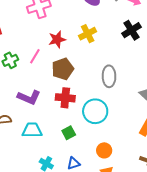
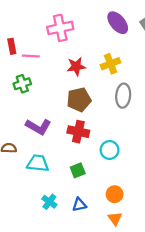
pink line: (35, 56) -> (31, 56), moved, turned 56
gray ellipse: (109, 76) -> (123, 96), moved
cyan circle: (95, 111) -> (110, 150), size x0.7

